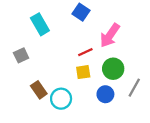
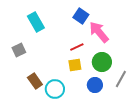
blue square: (81, 12) -> (81, 16), moved
pink arrow: (110, 35) -> (99, 32), turned 105

